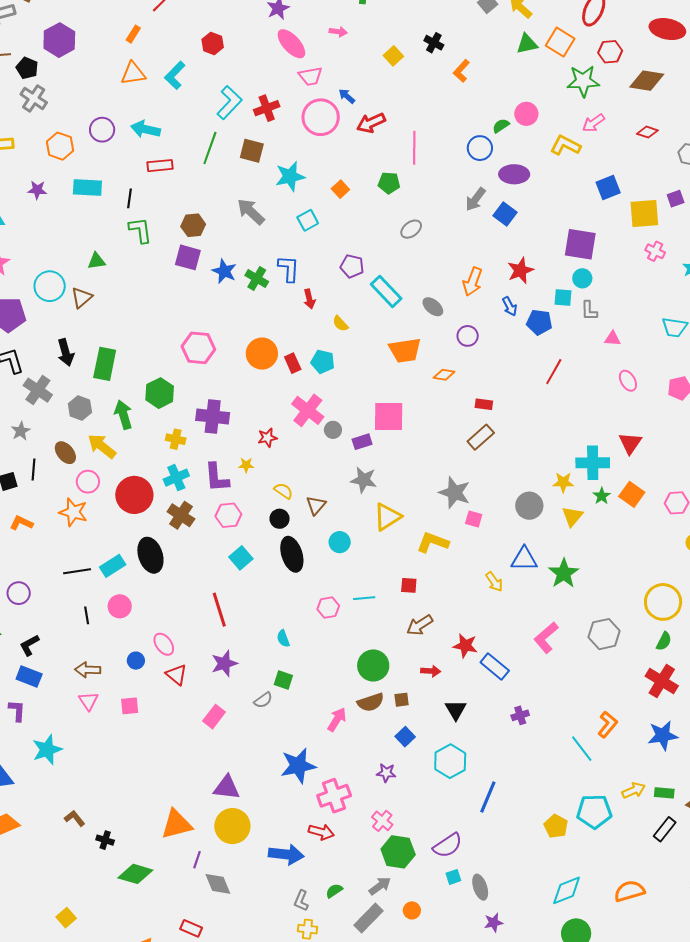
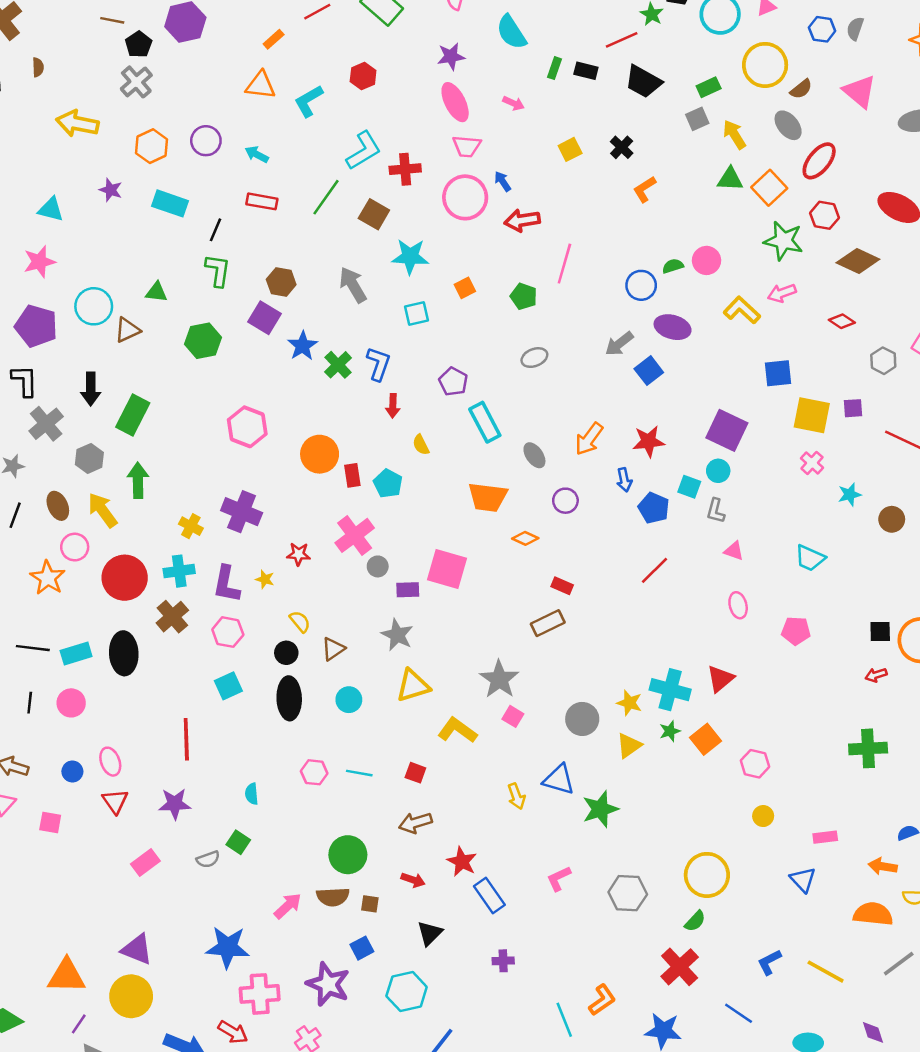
cyan arrow: (145, 129) -> (257, 154), size x0.7
green hexagon: (160, 393) -> (203, 341), moved
pink L-shape: (546, 638) -> (559, 878), size x0.7
purple star: (386, 773) -> (328, 984), size x1.8

